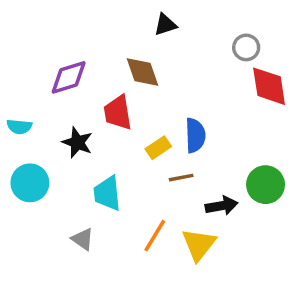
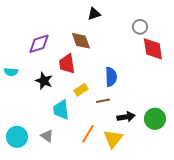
yellow rectangle: (158, 148) -> (81, 90), moved
cyan circle: (30, 183) -> (17, 137), moved
green circle: (266, 185) -> (155, 119), moved

